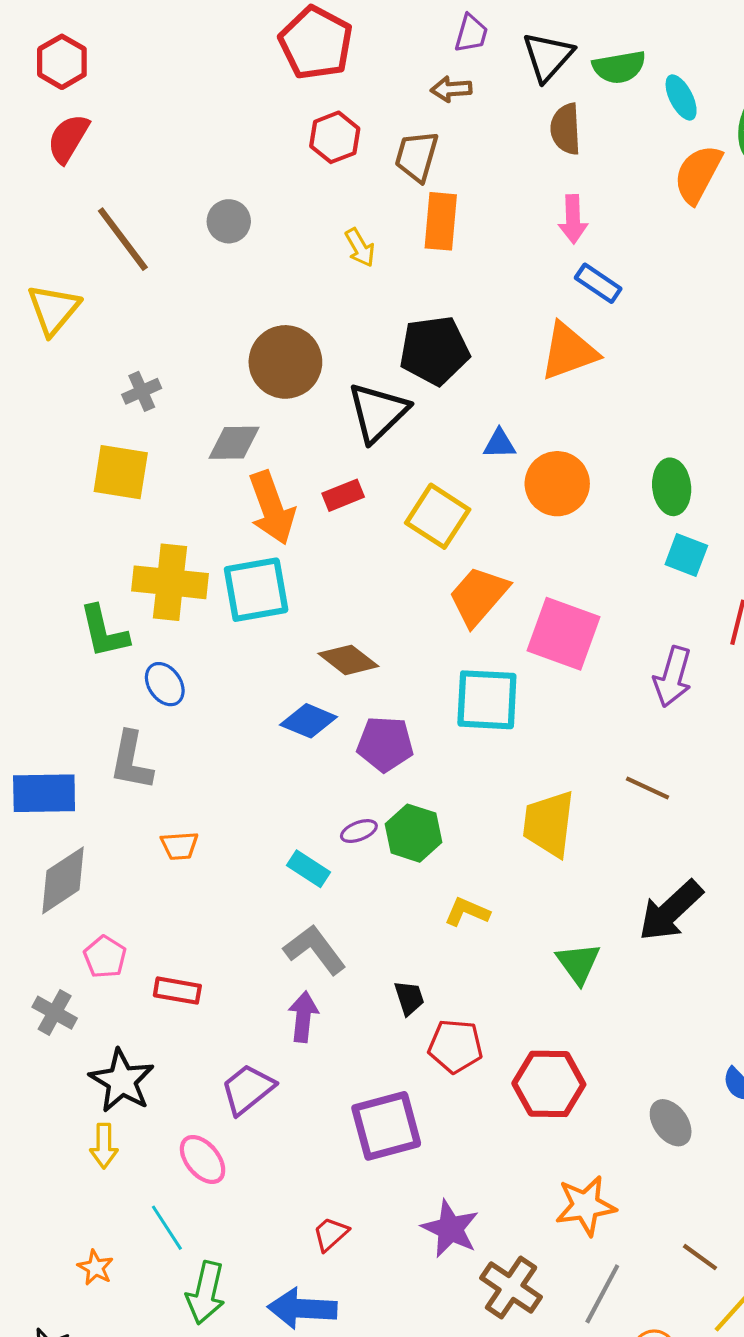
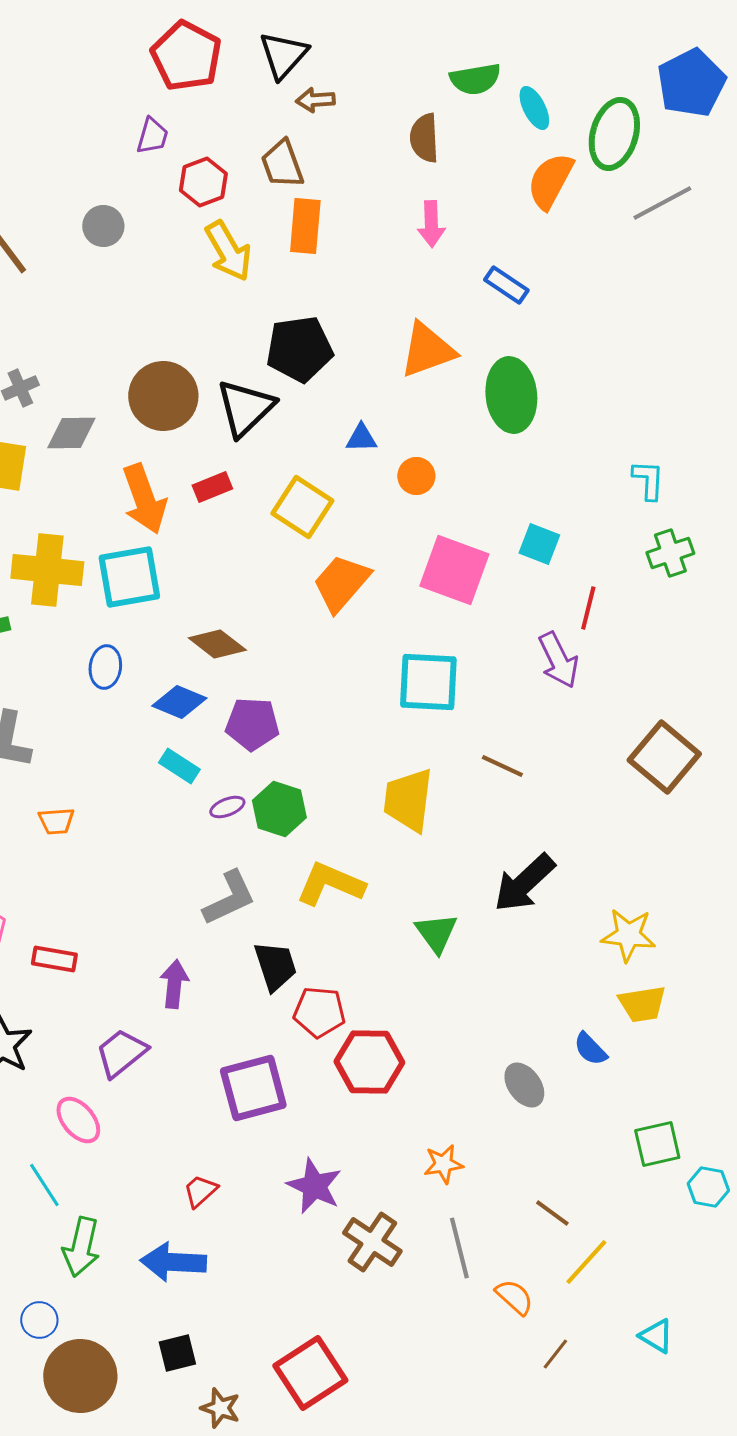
purple trapezoid: (471, 33) -> (152, 136), moved
black triangle: (548, 57) -> (283, 55), moved
red hexagon: (335, 137) -> (203, 182), moved
brown trapezoid: (417, 156) -> (282, 164), turned -36
yellow arrow: (360, 248) -> (228, 251), size x1.6
blue rectangle: (598, 283) -> (506, 285), moved
brown circle: (285, 362) -> (163, 396), moved
gray diamond: (234, 443) -> (71, 433), moved
orange circle: (557, 484) -> (416, 476), size x0.6
green ellipse: (672, 487) -> (511, 395), moved, size x1.4
pink square: (564, 634) -> (454, 570), moved
purple arrow: (673, 677) -> (558, 660), moved, turned -42
blue ellipse: (165, 684) -> (105, 667), moved, turned 42
cyan square: (487, 700) -> (428, 682), moved
cyan rectangle: (309, 869) -> (179, 766), moved
yellow L-shape: (467, 912) -> (330, 884), size x1.6
gray L-shape: (315, 950) -> (229, 898), moved, turned 102
black trapezoid: (409, 998) -> (275, 966), size x1.5
red hexagon: (549, 1084) -> (369, 1062), moved
orange star: (586, 1206) -> (443, 1164), size x0.7
gray line: (602, 1294) -> (459, 1248), turned -42

